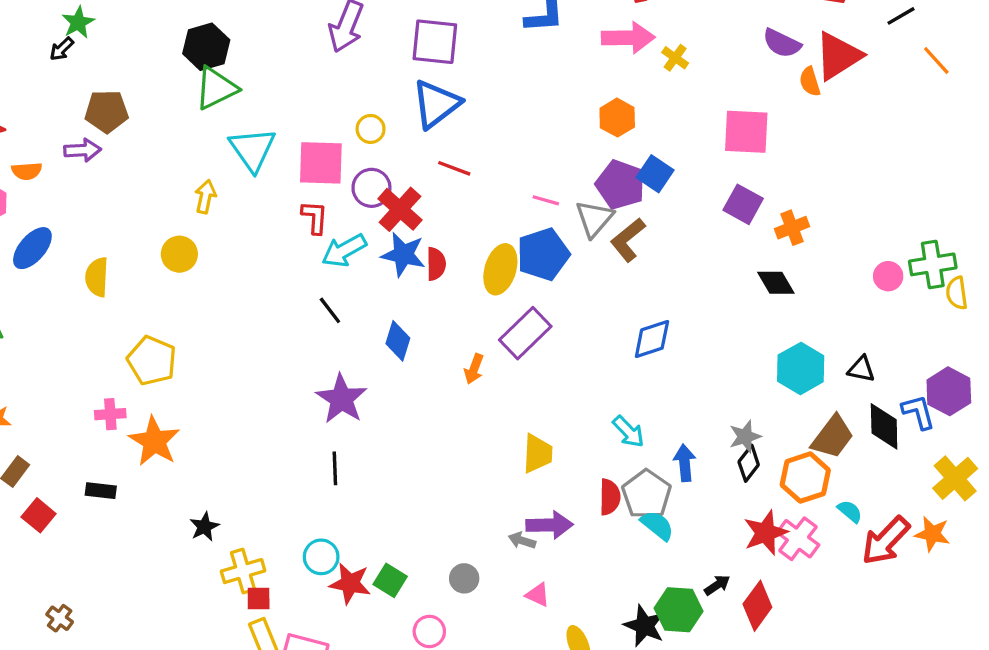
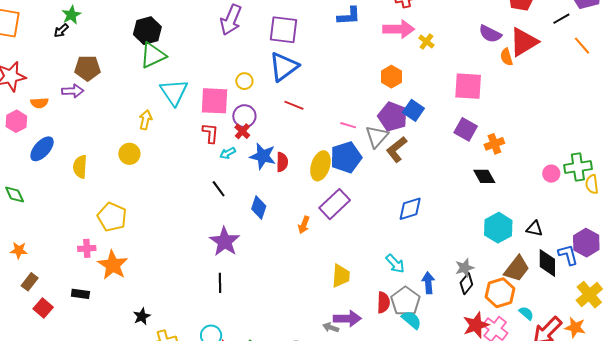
red cross: (400, 209) -> (242, 131), moved, size x0.6
cyan arrow: (344, 250) -> (228, 153), size x0.6

